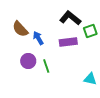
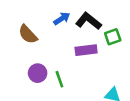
blue arrow: (38, 38) -> (62, 19), moved, turned 88

